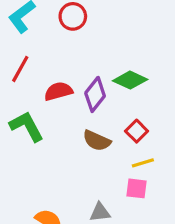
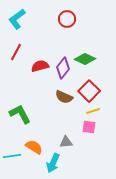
red circle: (73, 16) -> (67, 19), moved
green L-shape: (27, 126) -> (20, 114), moved
red square: (137, 131) -> (89, 91), size x1.5

